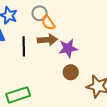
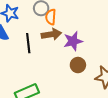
orange semicircle: (48, 23) -> (51, 17), turned 42

